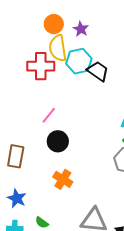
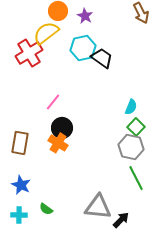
yellow semicircle: (58, 48) -> (46, 33), moved, turned 60
red cross: (41, 66) -> (29, 53), moved, turned -32
orange cross: (63, 179) -> (58, 143), moved

